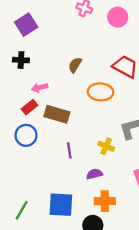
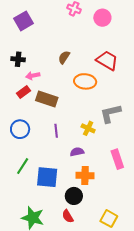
black cross: (21, 60) -> (18, 59), moved
blue circle: (26, 135) -> (20, 129), moved
green line: (22, 210) -> (23, 166), moved

